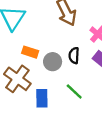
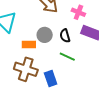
gray circle: (53, 62) -> (45, 35), moved
green line: (74, 92) -> (67, 57), moved

